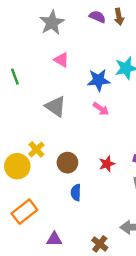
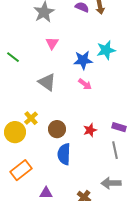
pink triangle: (61, 60) -> (52, 43), turned 32
green line: (15, 77) -> (13, 57), turned -32
blue semicircle: (76, 193) -> (64, 154), size x1.5

